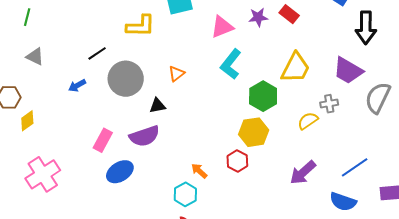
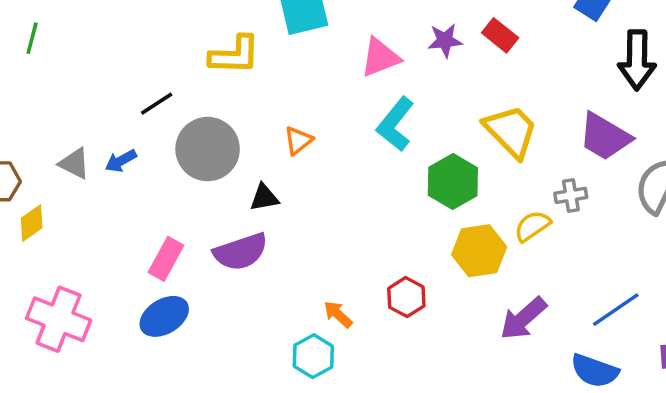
gray triangle: (35, 57) -> (74, 163), moved
yellow trapezoid: (295, 68) -> (511, 131), turned -72
yellow hexagon: (254, 132) -> (479, 251), moved
blue ellipse: (120, 172) -> (164, 316), moved
pink cross: (43, 174) -> (59, 319), turned -36

